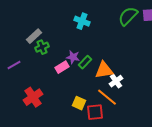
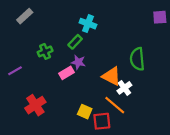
green semicircle: (128, 16) -> (137, 59), moved, turned -50
gray rectangle: (34, 36) -> (25, 16), moved
green rectangle: (85, 62) -> (75, 42), moved
orange triangle: (104, 70) -> (112, 76), turned 36

